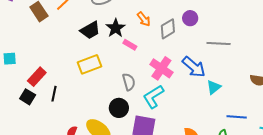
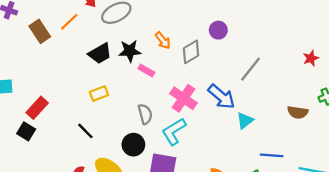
purple circle: (190, 18) -> (218, 30), moved
black star: (116, 28) -> (130, 51), turned 30
gray line: (219, 43) -> (251, 69), turned -55
yellow rectangle: (89, 64) -> (99, 94), size x0.7
black line: (54, 94) -> (85, 131), moved, turned -56

